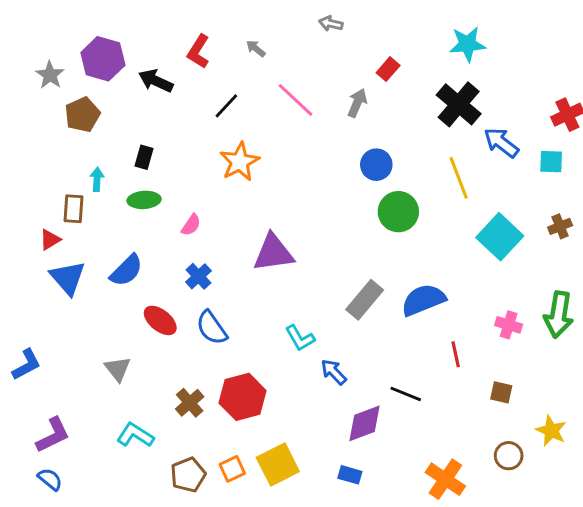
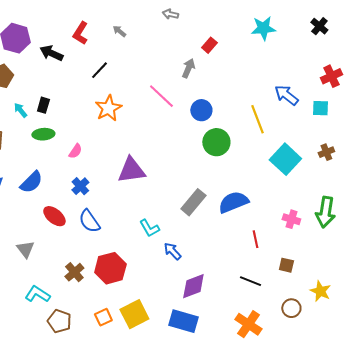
pink line: (295, 100) -> (161, 96), moved
black cross: (459, 104) -> (319, 26), moved, size x0.6
cyan arrow: (97, 179) -> (20, 110), moved, turned -42
black line: (406, 394) -> (250, 281), moved
brown pentagon: (188, 475) -> (59, 321), moved, turned -30
blue rectangle: (350, 475) -> (183, 321), size x1.8

